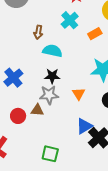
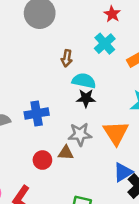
black star: (52, 76) -> (86, 98), moved
blue cross: (13, 78) -> (37, 114), turned 30
orange triangle: (79, 94) -> (116, 133), size x1.6

